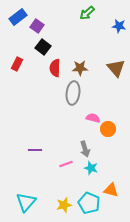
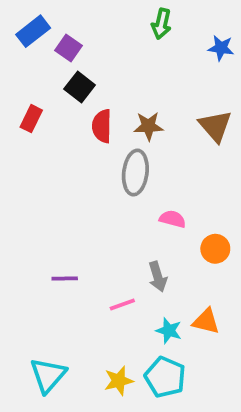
green arrow: (87, 13) -> (161, 24), turned -35
orange circle: (108, 129) -> (215, 249), moved
cyan star: (91, 168) -> (169, 331), moved
orange triangle: (111, 190) -> (206, 321), moved

